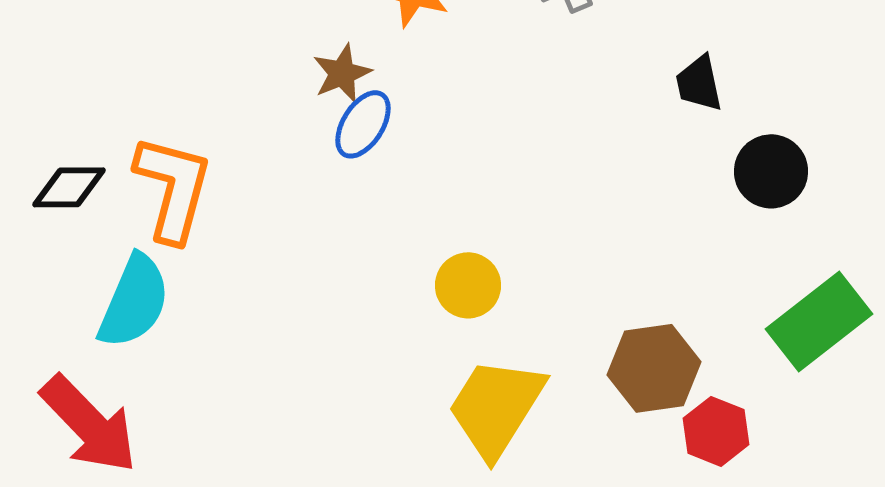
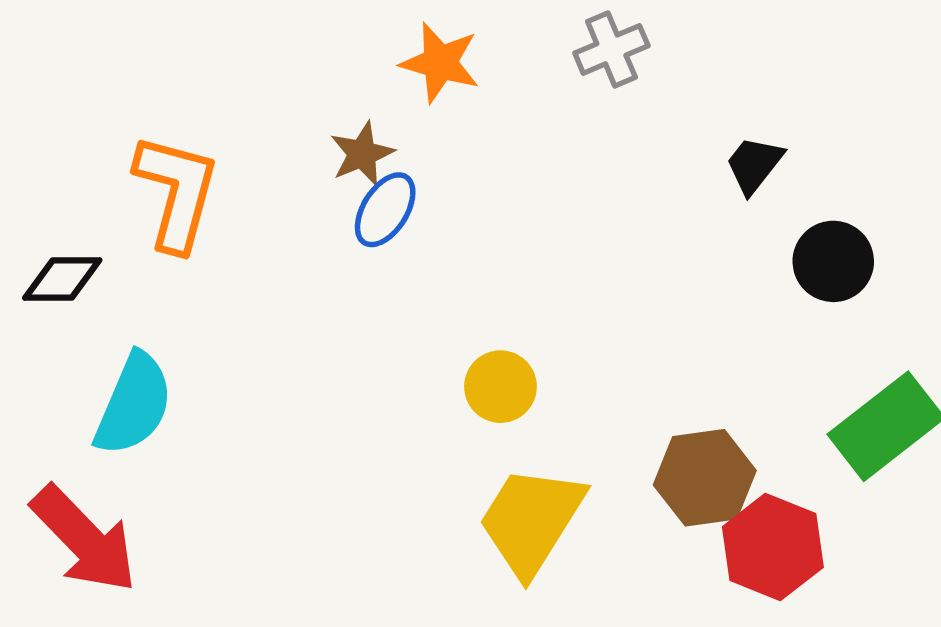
black trapezoid: (699, 83) -> (754, 165), turned 50
orange L-shape: (173, 188) -> (176, 192), moved
red hexagon: (716, 431) -> (773, 547), size x1.4

